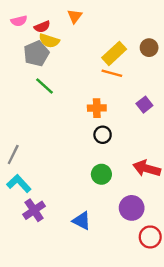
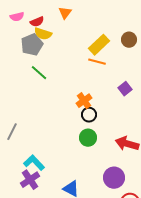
orange cross: (97, 108) -> (84, 101), moved, turned -35
green circle: (101, 174) -> (88, 138), moved
cyan L-shape: (19, 184) -> (34, 163), moved

